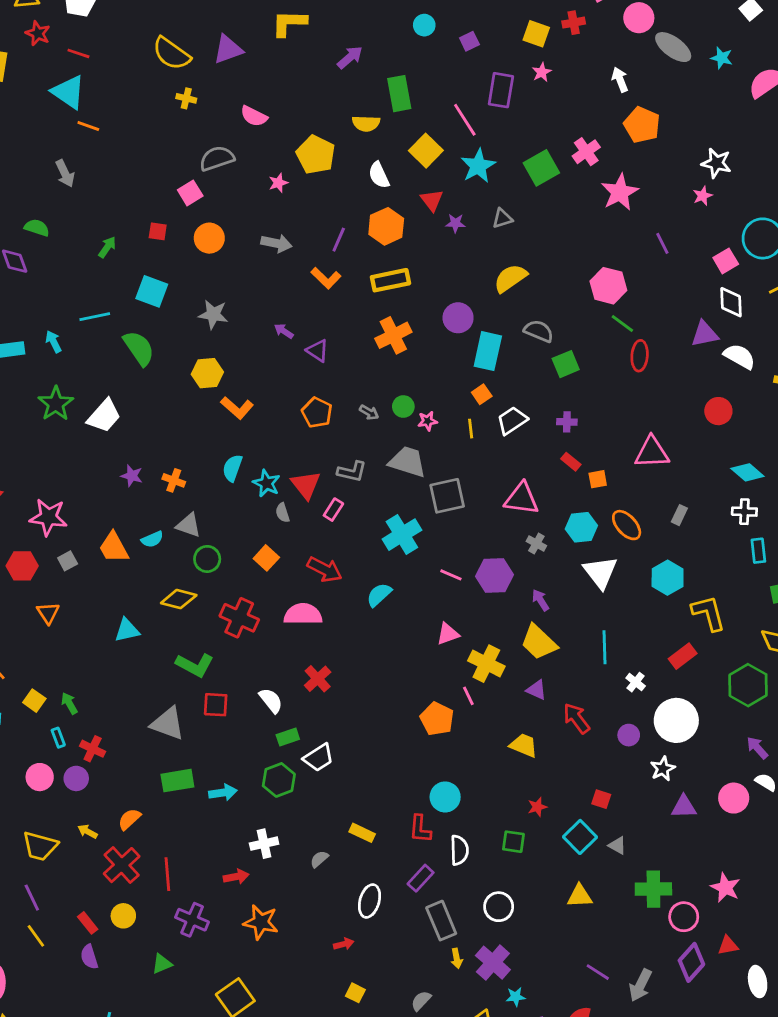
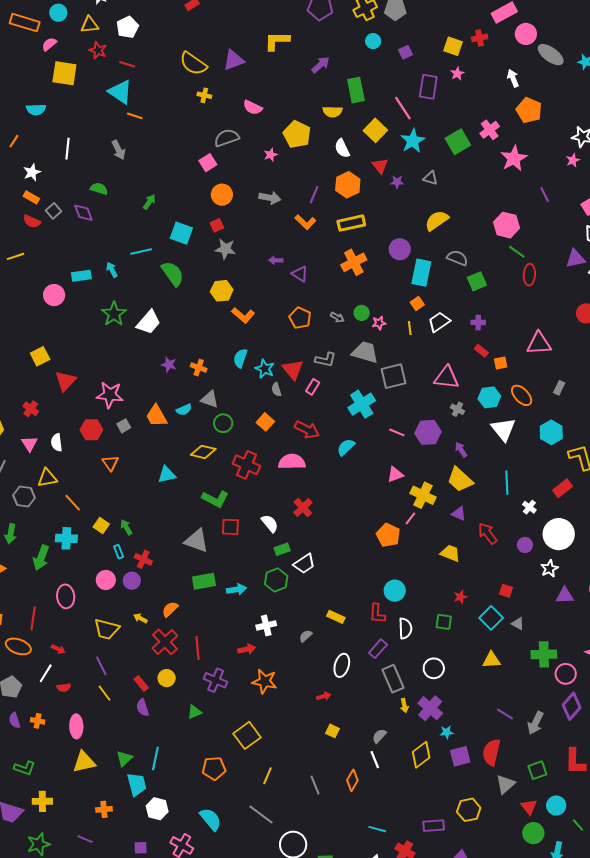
gray triangle: (502, 218) -> (430, 178), turned 35
red square: (158, 231) -> (217, 225), moved, turned -32
purple arrow: (284, 331) -> (276, 260), turned -32
pink line: (468, 696) -> (410, 518), turned 64

